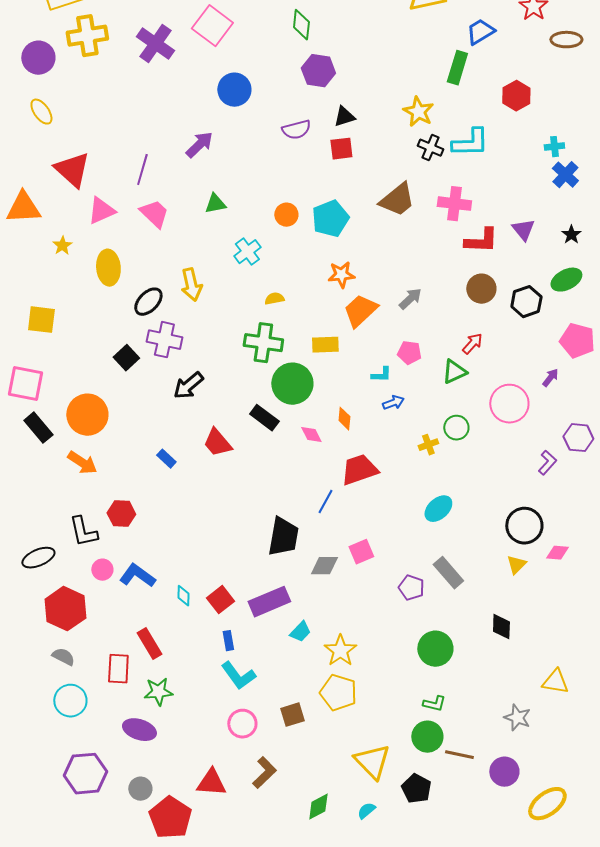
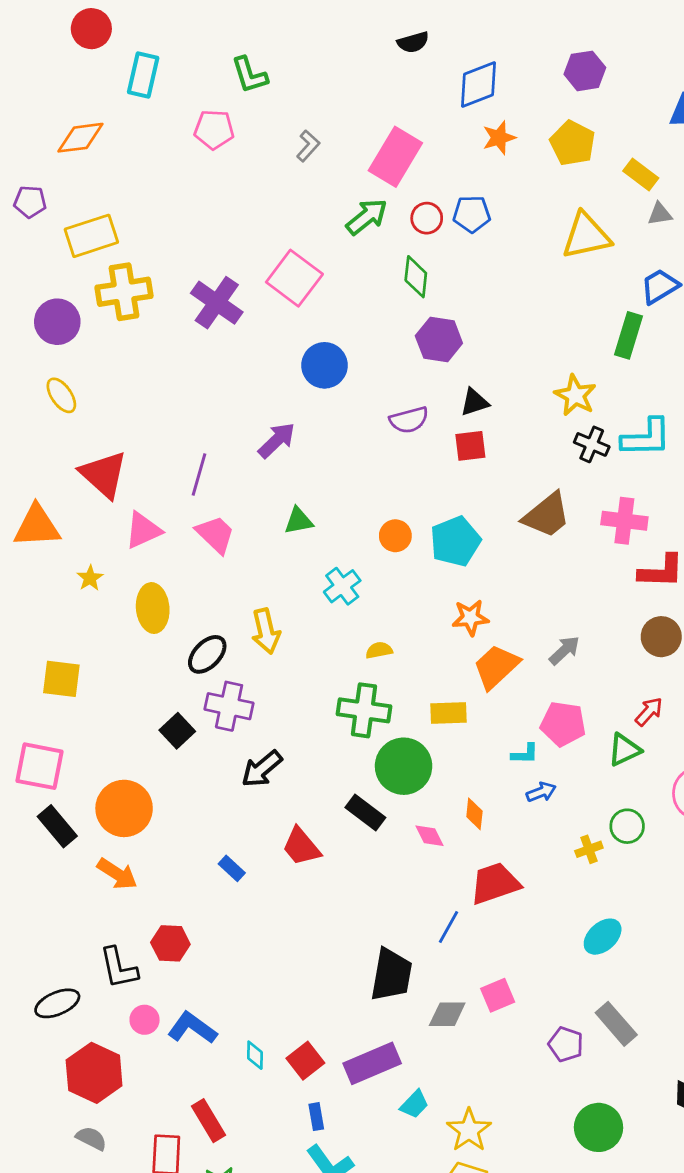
pink pentagon: (409, 353) -> (563, 724), size x1.4

